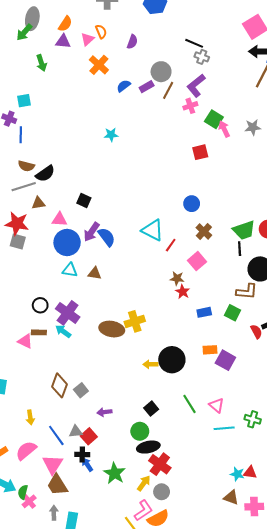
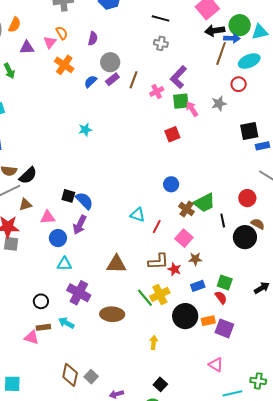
orange semicircle: (65, 24) -> (15, 25), moved
black line: (194, 43) -> (161, 18), moved
gray circle: (161, 72) -> (110, 62), moved
purple L-shape: (196, 86) -> (178, 77), moved
green square: (214, 119) -> (181, 101), turned -30
cyan triangle: (153, 230) -> (138, 215), size x0.7
green trapezoid: (244, 230) -> (204, 203), moved
blue semicircle: (107, 237) -> (84, 201), moved
blue circle: (67, 243) -> (58, 238), size x0.7
brown triangle: (95, 273) -> (116, 264), moved, size x1.5
brown star: (177, 278) -> (195, 259), moved
brown L-shape: (247, 291) -> (158, 261), moved
purple cross: (68, 313) -> (79, 293), moved
yellow cross: (135, 321) -> (160, 294), moved
red semicircle: (256, 332) -> (221, 298), moved
black circle: (172, 360) -> (185, 316), moved
yellow arrow: (150, 364) -> (154, 343), turned 104
green line: (189, 404) -> (145, 298), moved
pink triangle: (217, 405) -> (216, 365), moved

